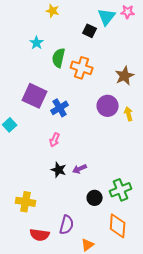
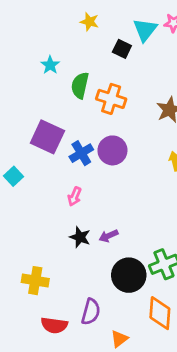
yellow star: (53, 11) -> (89, 22), moved
purple circle: (108, 106) -> (112, 150), moved
black circle: (95, 198) -> (129, 275), size x1.6

